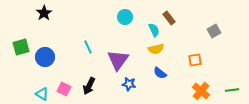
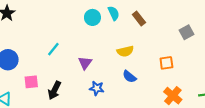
cyan semicircle: (154, 30) -> (114, 13), moved
cyan line: (88, 47) -> (53, 49), turned 64
purple triangle: (118, 60) -> (85, 63), size x0.6
pink square: (64, 89) -> (31, 82), moved, turned -32

